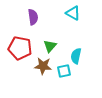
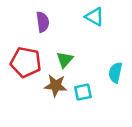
cyan semicircle: (76, 56) -> (115, 73), moved

